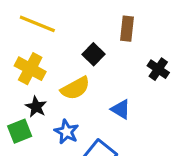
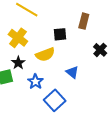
black square: (93, 54) -> (60, 34), turned 32

